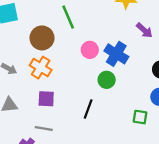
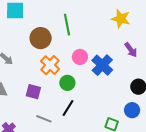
orange cross: (41, 68) -> (50, 65), moved
green circle: (107, 80) -> (67, 83), moved
gray line: (44, 128) -> (44, 119), moved

